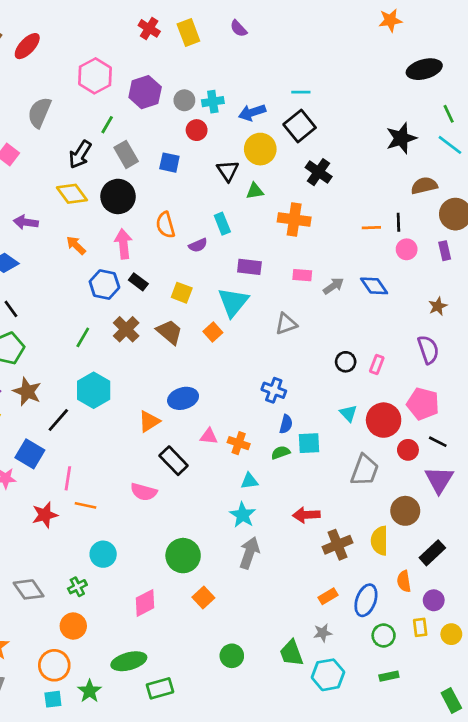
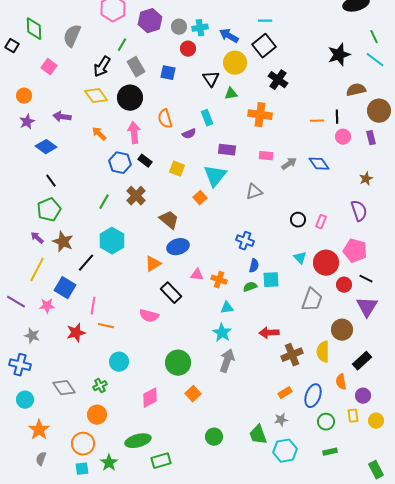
blue arrow: (252, 112) -> (229, 36), turned 48
brown trapezoid: (169, 332) -> (169, 220), moved

